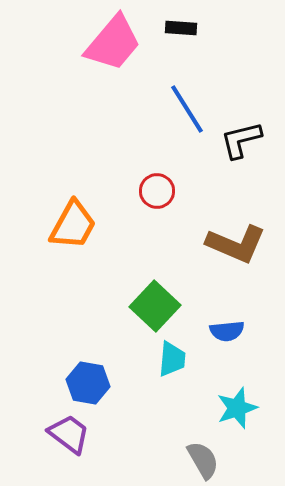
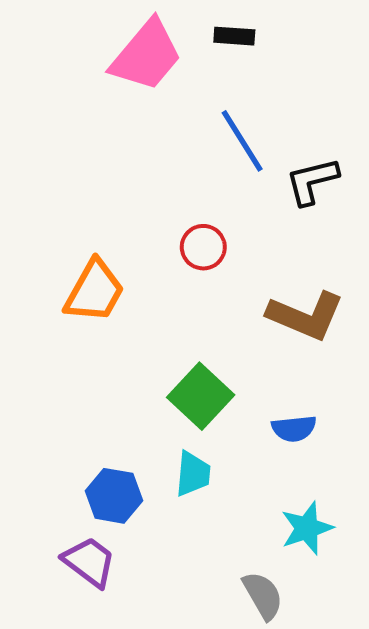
cyan trapezoid: (172, 359) -> (193, 474), moved

